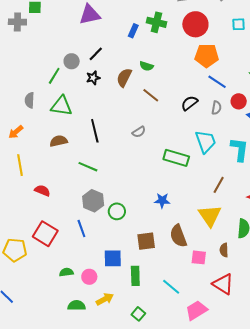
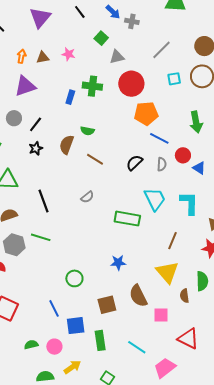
gray circle: (72, 61) -> (14, 118), moved
gray hexagon: (93, 201) -> (14, 245), moved
blue line: (81, 229) -> (54, 308), moved
brown semicircle: (224, 250) -> (184, 296), moved

